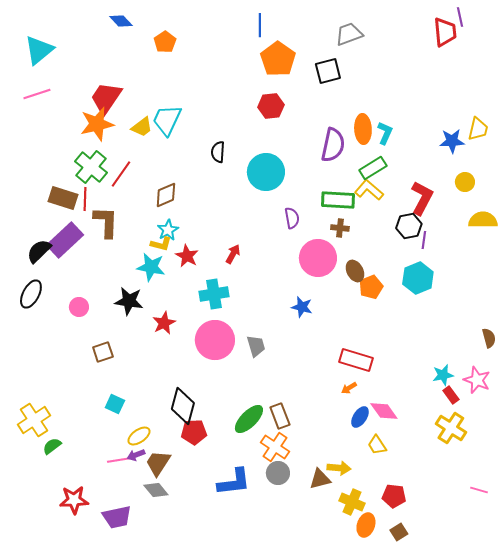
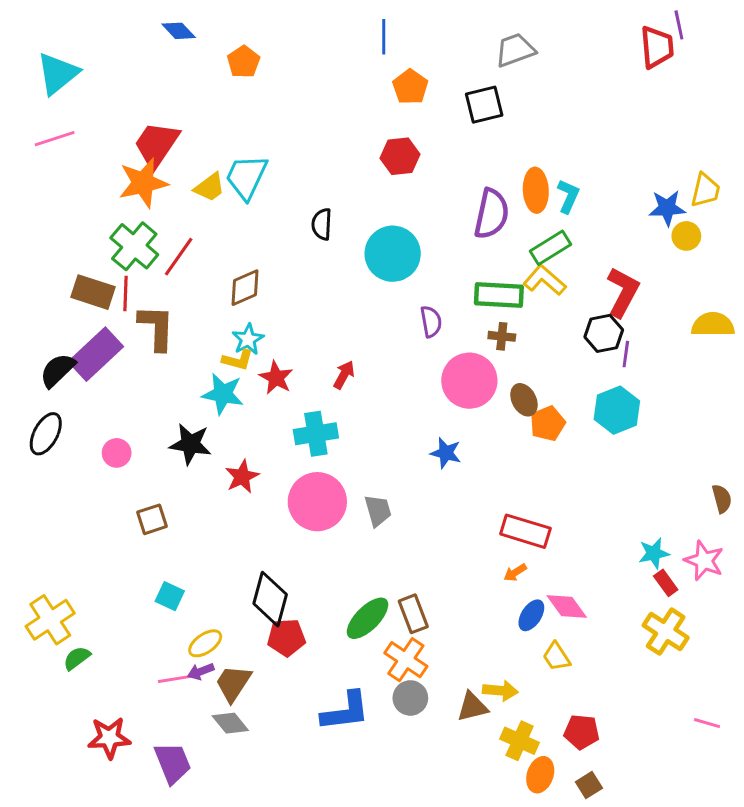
orange pentagon: (278, 59) -> (410, 87), size x0.7
yellow circle: (465, 182) -> (686, 236), moved
purple trapezoid: (117, 517) -> (173, 763), turned -100

